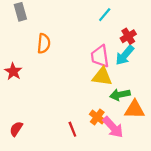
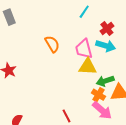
orange semicircle: (44, 43) -> (52, 44), moved, turned -30
cyan arrow: (125, 55) -> (106, 46), turned -108
orange cross: (97, 117) -> (98, 95), moved

